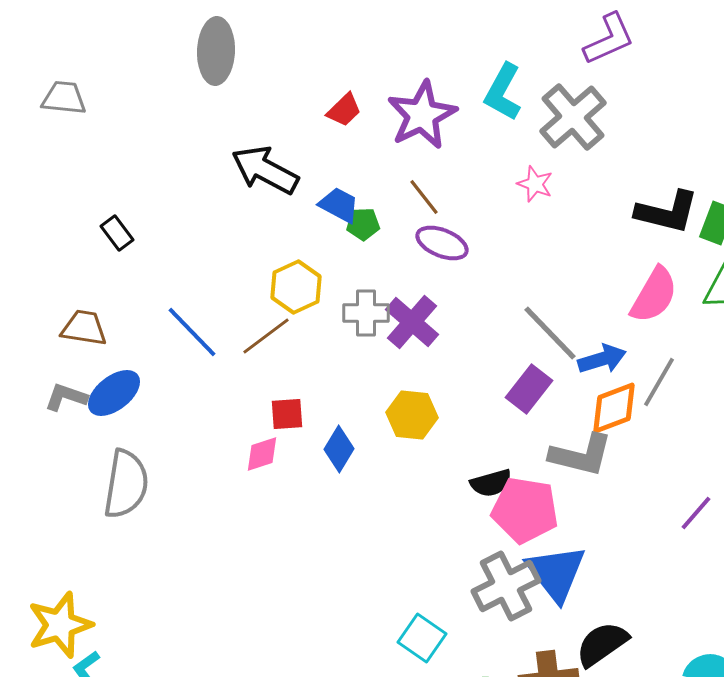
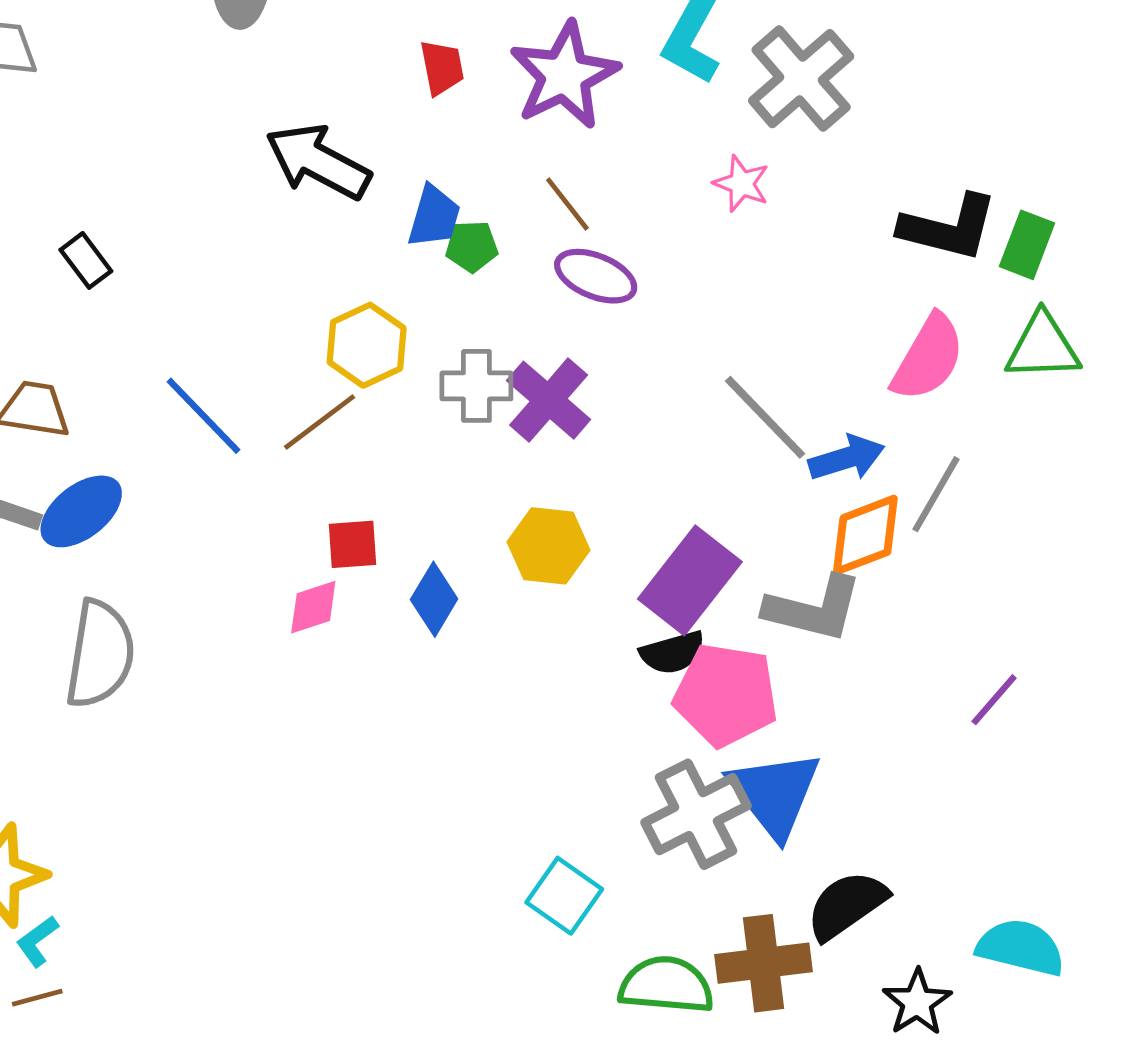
red trapezoid: (344, 110) -> (442, 68), turned -57
blue trapezoid: (339, 205) -> (434, 217), turned 78
purple rectangle: (529, 389) -> (690, 580), moved, size x1.4

